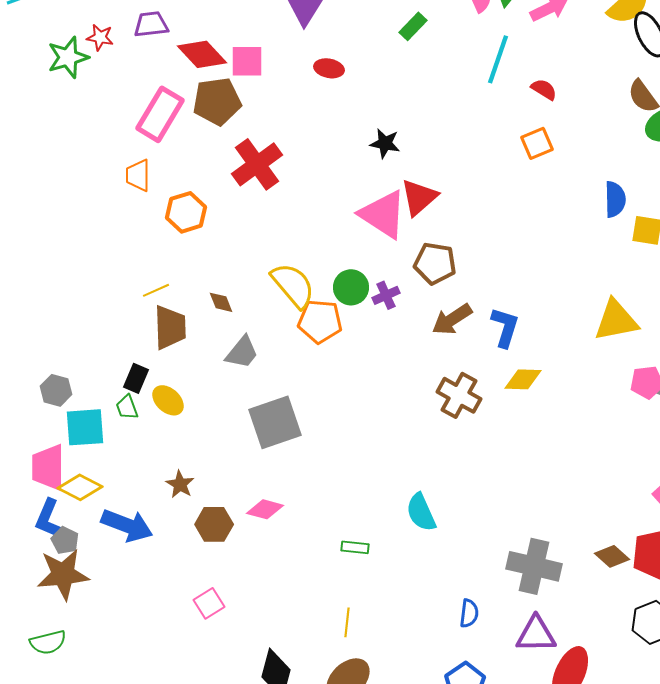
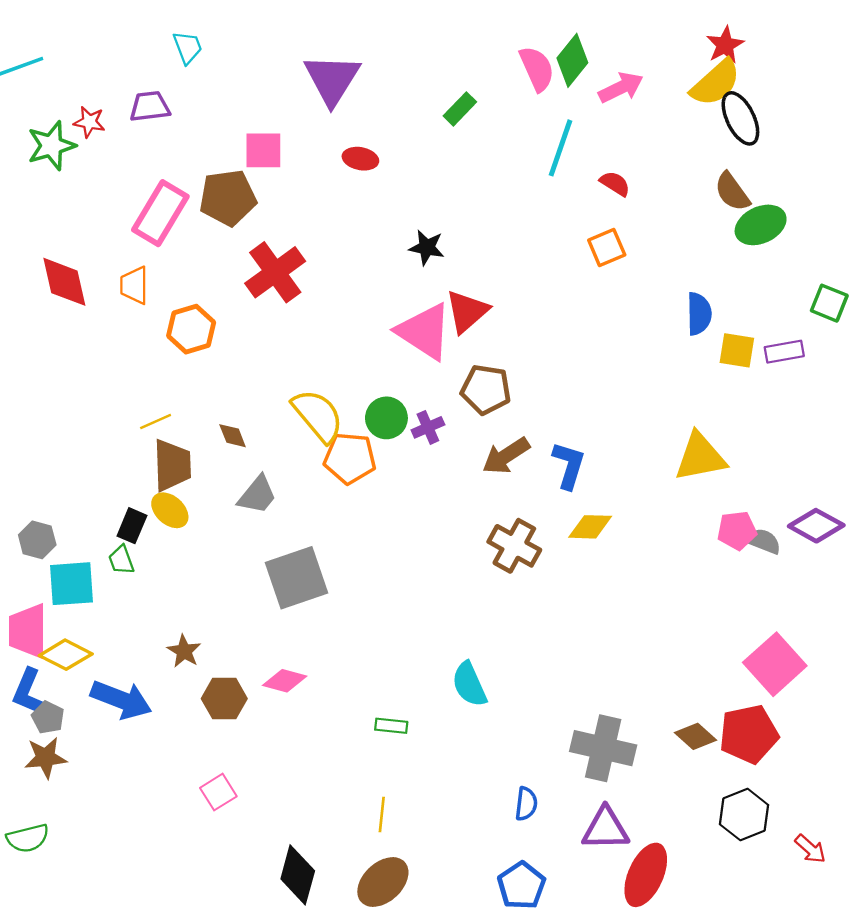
red diamond: (202, 54) -> (64, 282), moved, turned 30
yellow ellipse: (168, 400) -> (170, 510), moved
brown star: (63, 574) -> (46, 758), size x0.7

